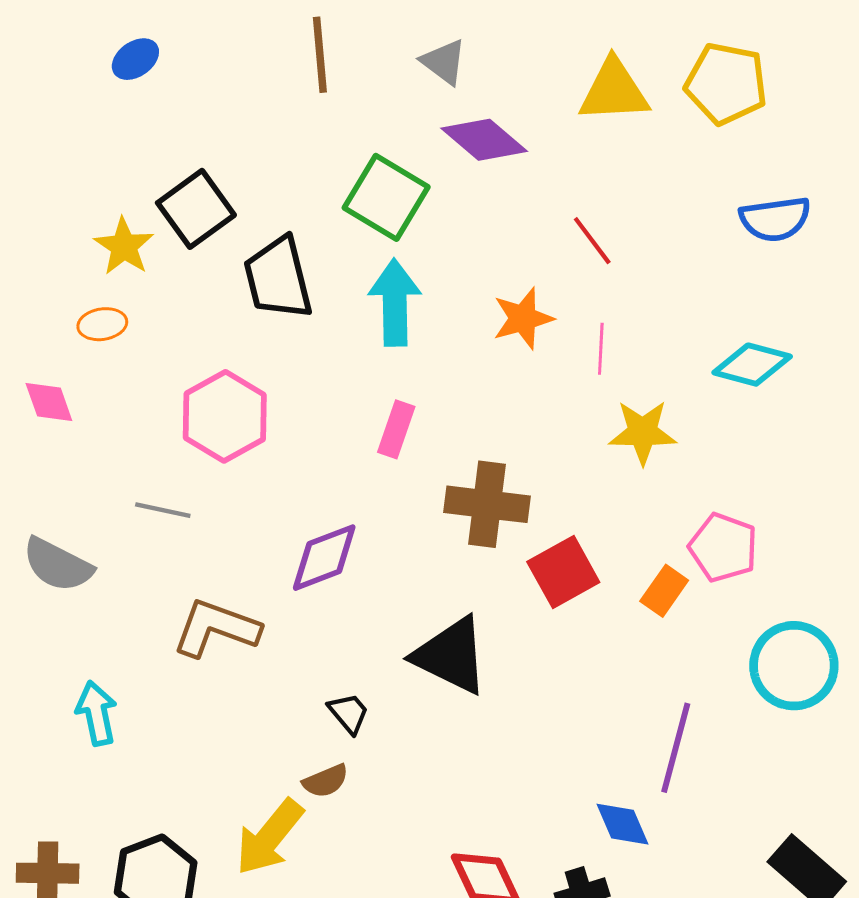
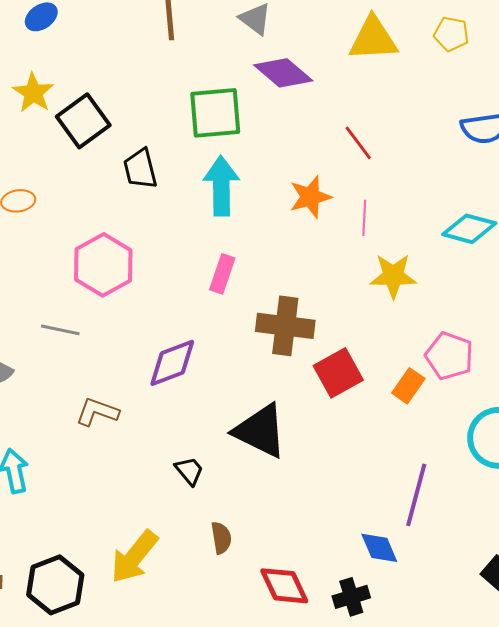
yellow pentagon: (726, 84) -> (451, 34), size x0.6
green square: (386, 197) -> (215, 113), turned -36
yellow star: (124, 246) -> (33, 93), moved
black trapezoid: (278, 278) -> (140, 169), size x0.7
brown L-shape: (216, 628) -> (97, 412), size x0.7
brown semicircle: (326, 781) -> (221, 538), moved, turned -76

